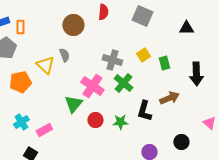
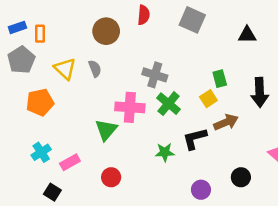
yellow square: (143, 55) -> (208, 99), moved
yellow triangle: (45, 65) -> (65, 69), moved
pink cross: (92, 86) -> (130, 107), turned -30
black L-shape: (144, 111) -> (195, 139), turned 60
red circle: (95, 120) -> (111, 177), moved

